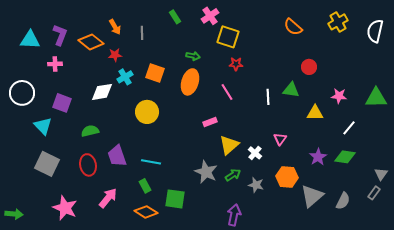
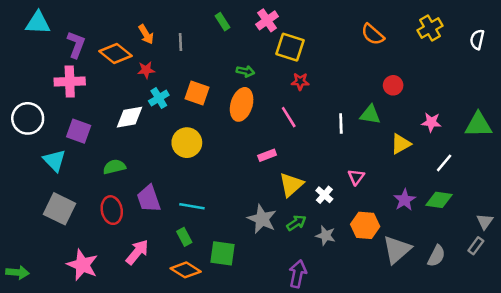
white semicircle: (375, 31) -> (477, 39), size x0.7
cyan triangle: (30, 40) -> (38, 23), moved
pink cross: (55, 64) -> (70, 81), size x1.6
yellow triangle: (315, 113) -> (401, 144), turned -30

